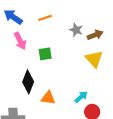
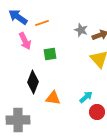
orange line: (45, 18) -> (42, 23), moved

